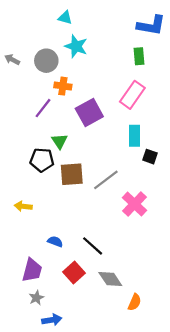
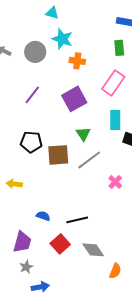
orange cross: (63, 86) -> (77, 61), moved
green triangle: (60, 141) -> (83, 134), moved
pink cross: (135, 204) -> (115, 182), size x0.6
black line: (93, 246) -> (77, 220), turned -55

